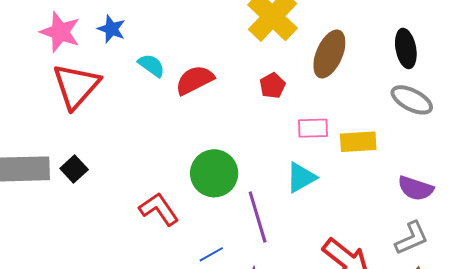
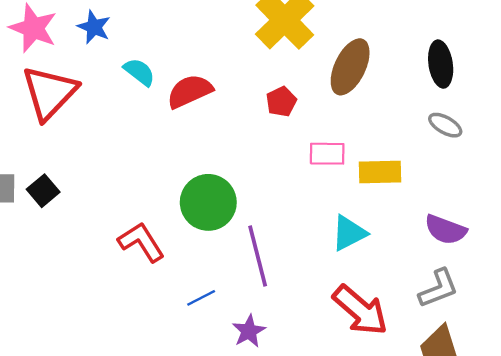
gray ellipse: (412, 100) -> (445, 125), size x0.7
cyan triangle: (301, 177) -> (349, 233), moved

